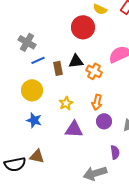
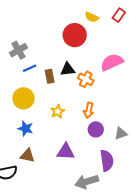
gray cross: (27, 42) -> (18, 50), turned 30
purple triangle: (74, 129) -> (66, 152), moved
purple semicircle: (115, 152) -> (107, 161), size x1.5
brown triangle: (37, 156) -> (28, 156), moved

